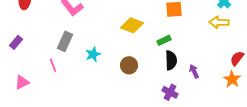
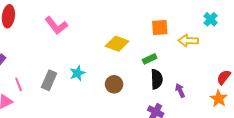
yellow arrow: (219, 22) -> (188, 41), moved
gray rectangle: (65, 41) -> (49, 80), moved
pink line: (53, 65) -> (19, 84), moved

